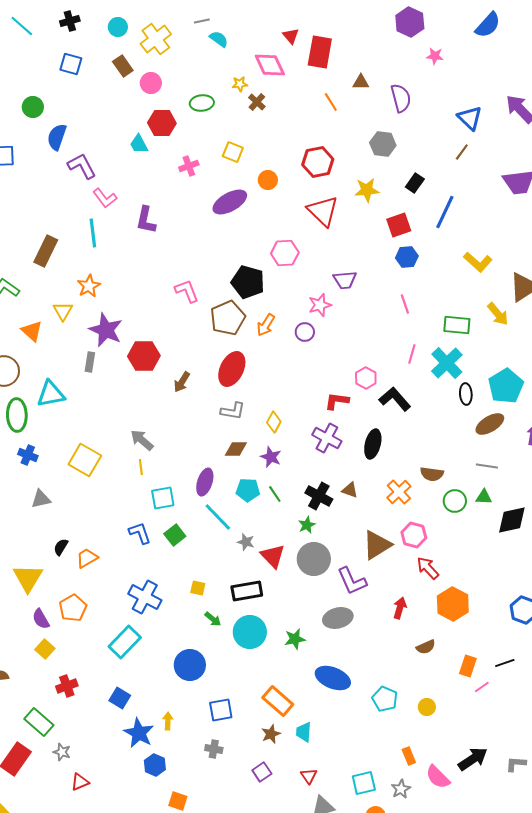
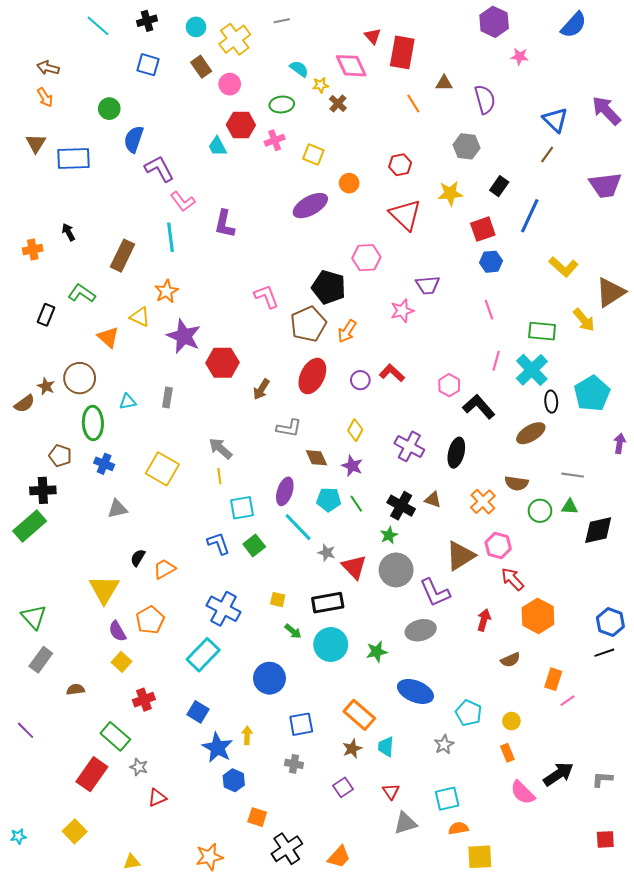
cyan semicircle: (219, 39) -> (299, 69), moved
red hexagon: (318, 162) -> (400, 165), size x0.7
pink cross: (189, 166) -> (275, 140), moved
yellow triangle: (63, 311) -> (140, 317), turned -35
purple circle: (305, 332) -> (360, 380), moved
gray rectangle: (90, 362) -> (167, 397), moved
cyan triangle: (51, 394) -> (128, 402), size x0.6
red L-shape: (337, 401) -> (392, 373), moved, turned 35
gray L-shape: (233, 411) -> (289, 428), moved
brown ellipse: (490, 424) -> (531, 433), moved
brown diamond: (236, 449) -> (316, 458), turned 65
black line: (505, 663) -> (604, 653), moved
orange rectangle: (409, 756) -> (507, 753), moved
gray star: (401, 789) -> (444, 745), moved

